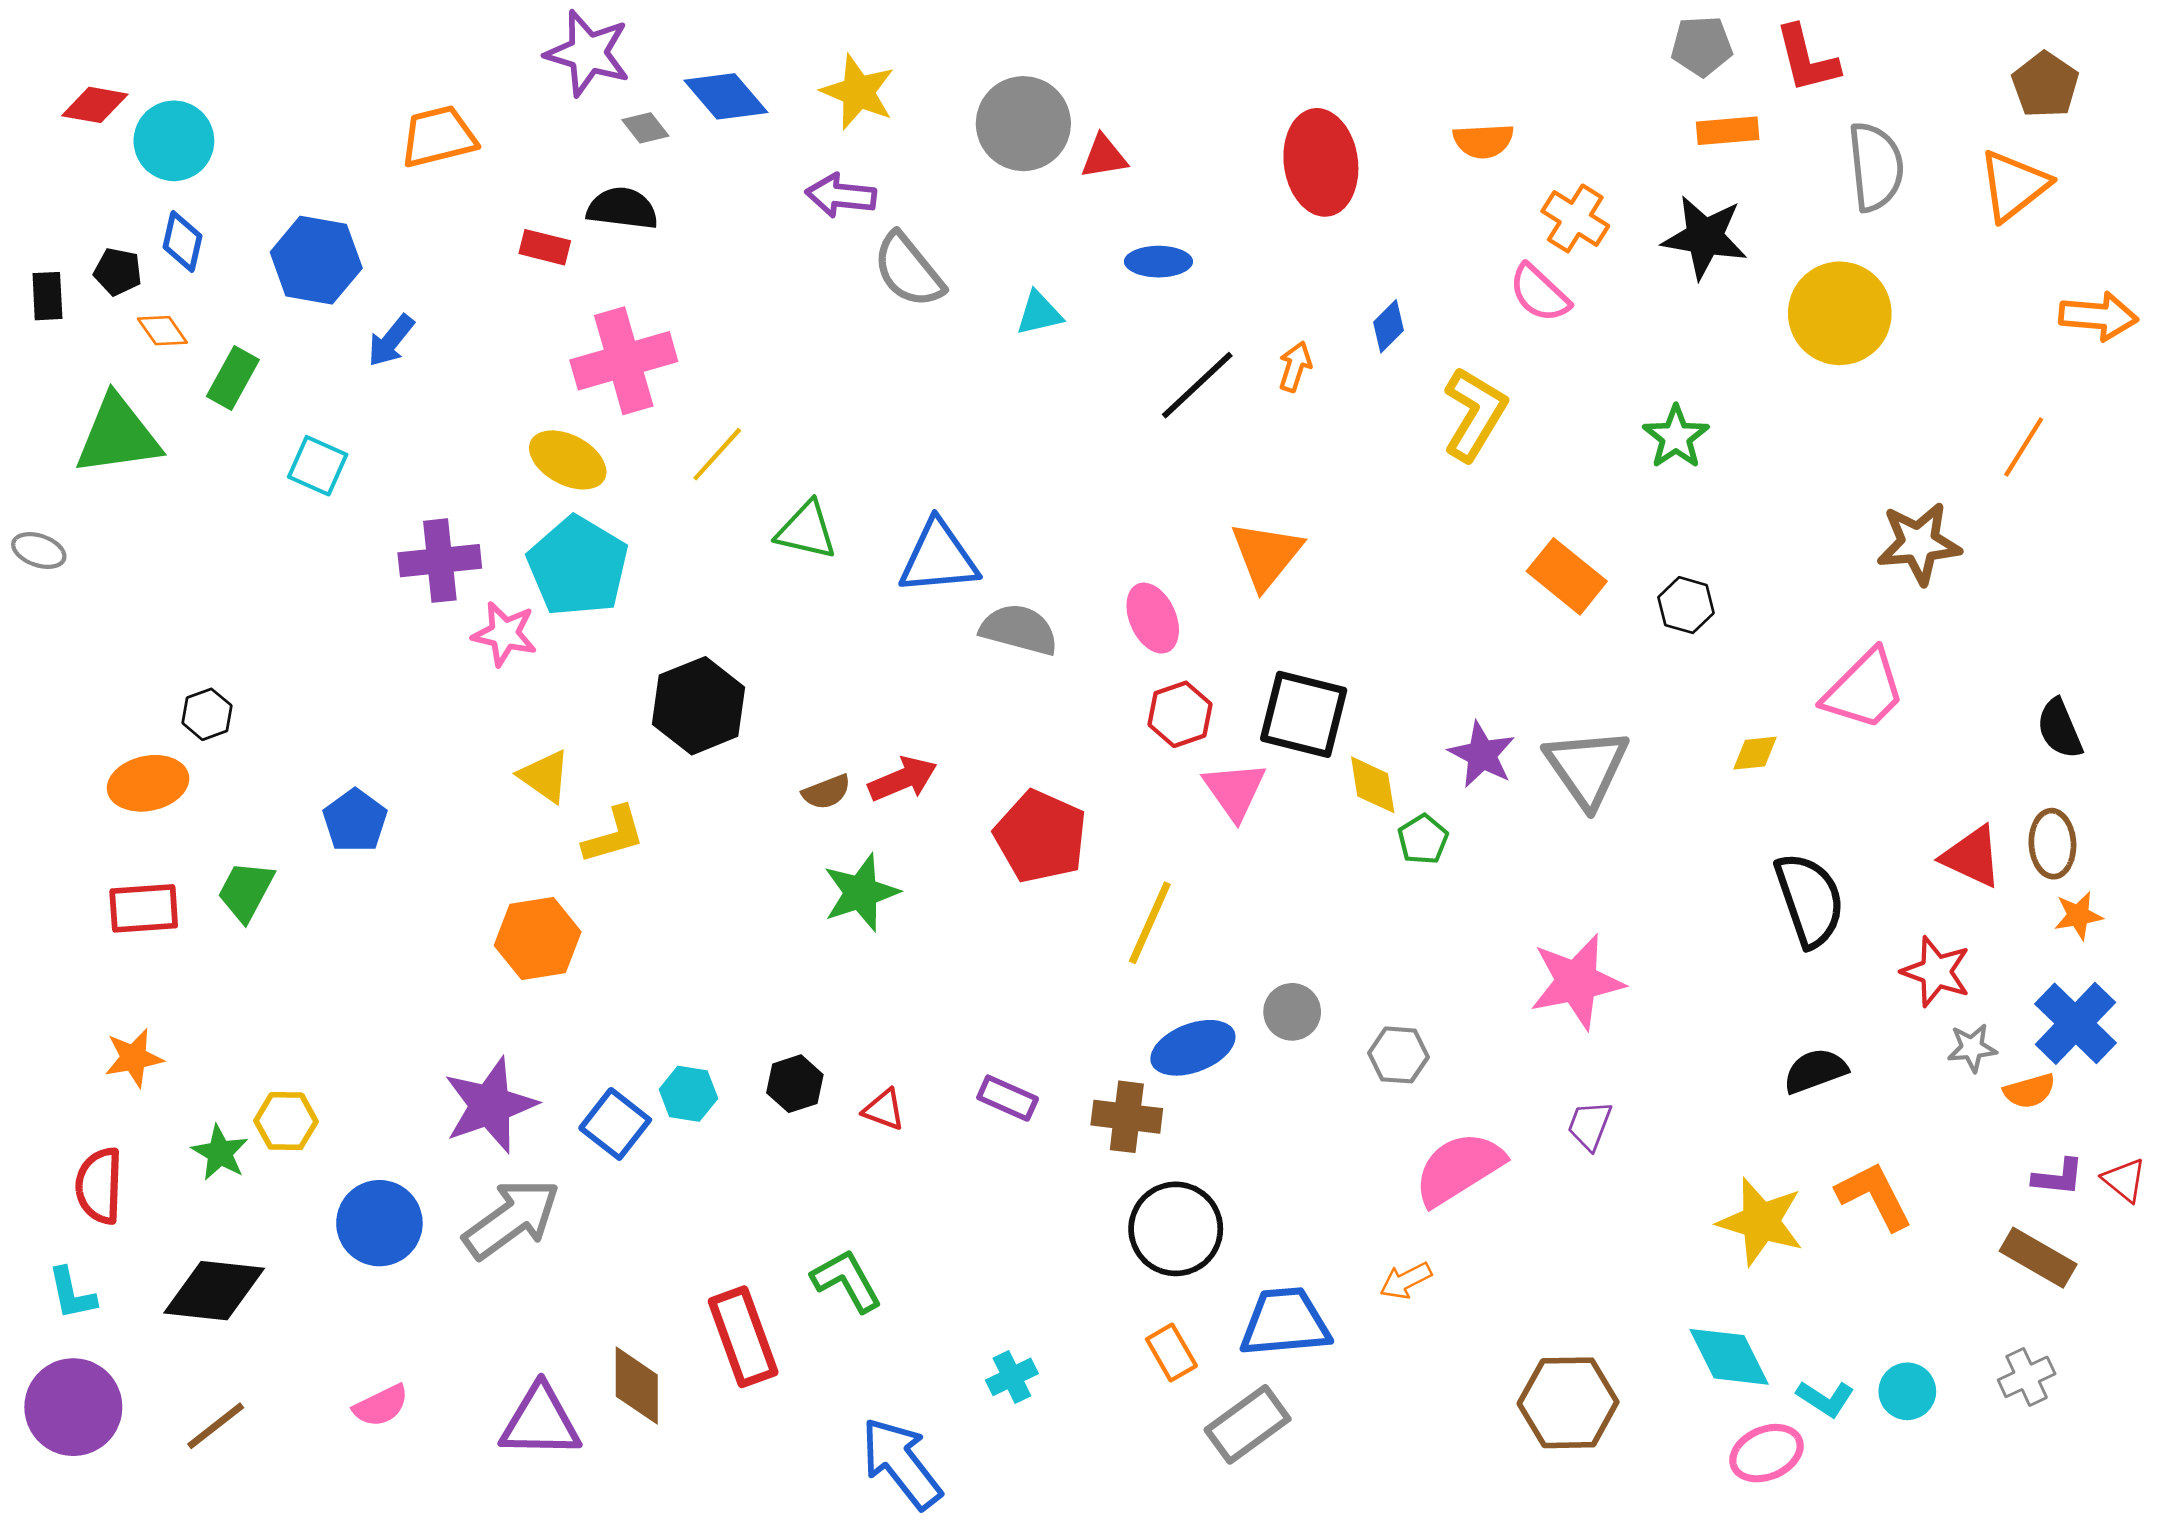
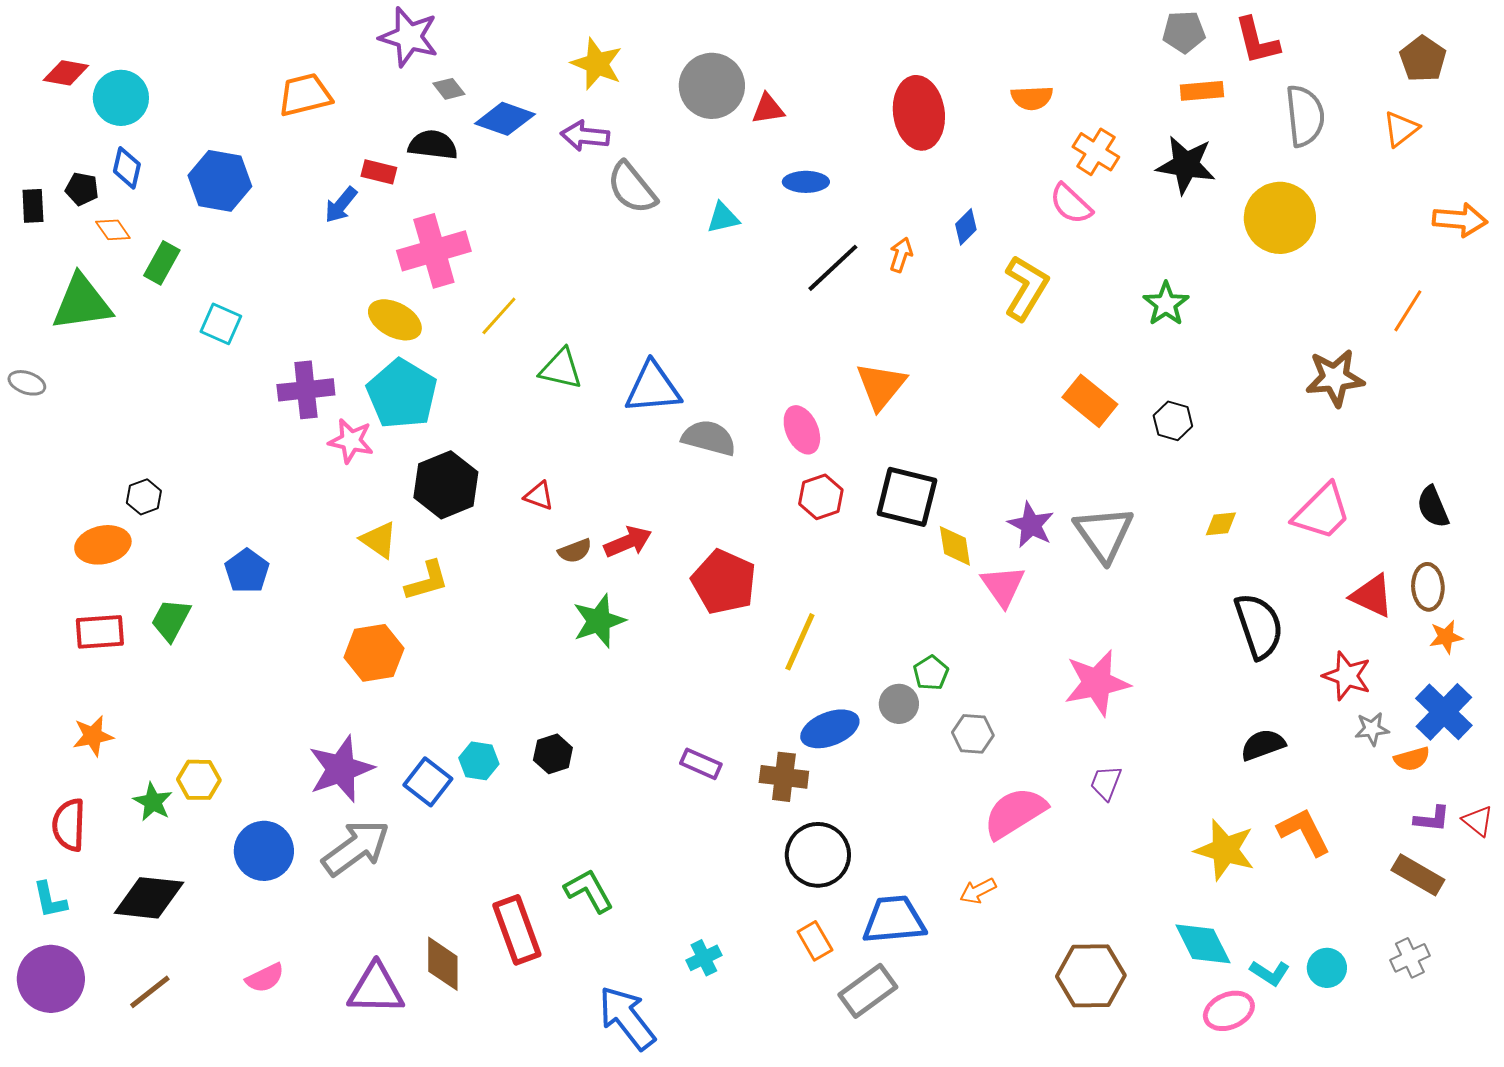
blue diamond: (726, 96) -> (505, 119), moved, turned -30
orange triangle: (2014, 185) -> (1401, 129), size x0.7
blue arrow: (391, 341) -> (341, 205), moved
pink trapezoid: (1864, 690) -> (1322, 512), moved
black hexagon: (699, 706) -> (446, 485), moved
pink triangle: (1235, 791) -> (1003, 586), moved
green pentagon: (1423, 839) -> (931, 673), moved
red triangle: (884, 1110) -> (539, 496), moved

